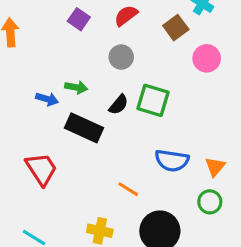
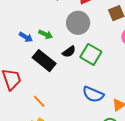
gray circle: (121, 57) -> (78, 23), size x1.5
orange line: (128, 189) -> (39, 101), moved

